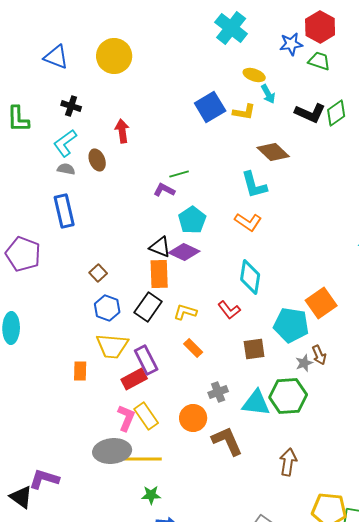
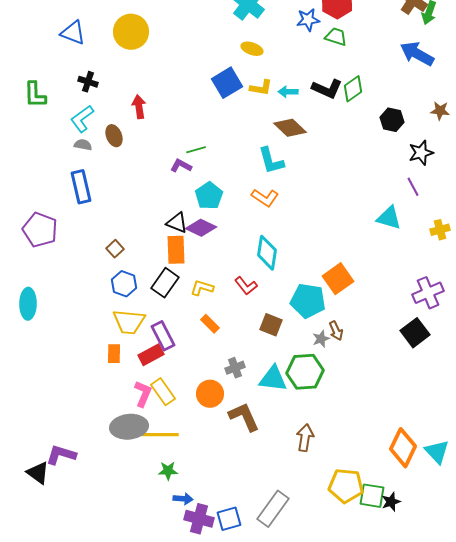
yellow ellipse: (254, 75) -> (252, 49), moved
cyan arrow: (268, 94) -> (288, 92), moved, turned 120
brown square: (254, 349) -> (271, 325), turned 30
orange rectangle: (80, 371) -> (114, 354), moved

